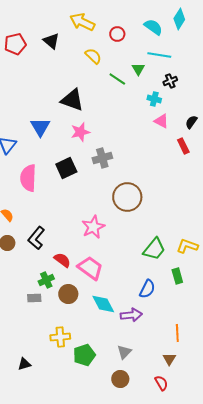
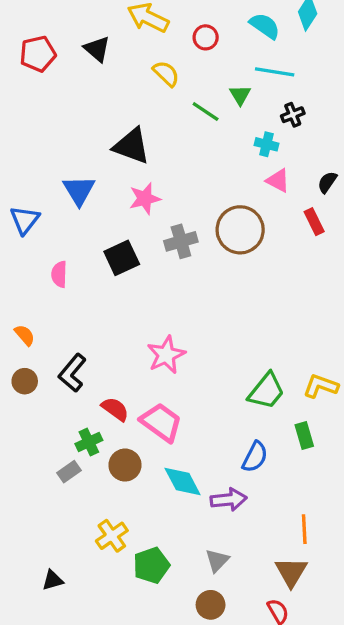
pink semicircle: (28, 178) -> (59, 274), size x0.6
brown circle: (127, 197) -> (240, 230), moved
gray rectangle: (34, 298) -> (69, 472), turned -32
yellow cross: (60, 337) -> (112, 536), turned -30
brown triangle: (169, 359) -> (291, 572), size x1.5

